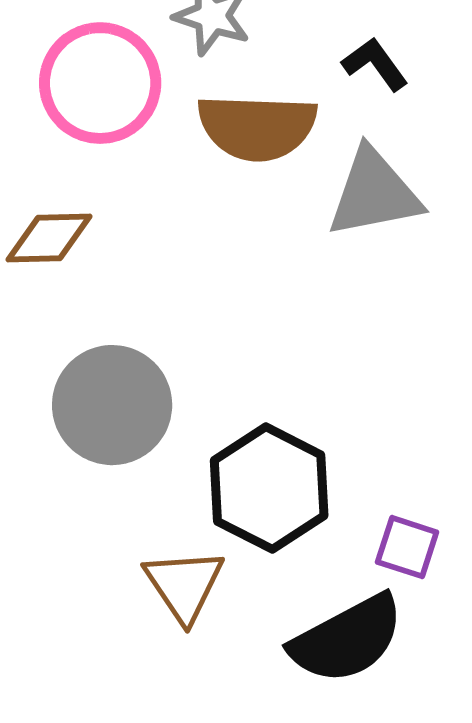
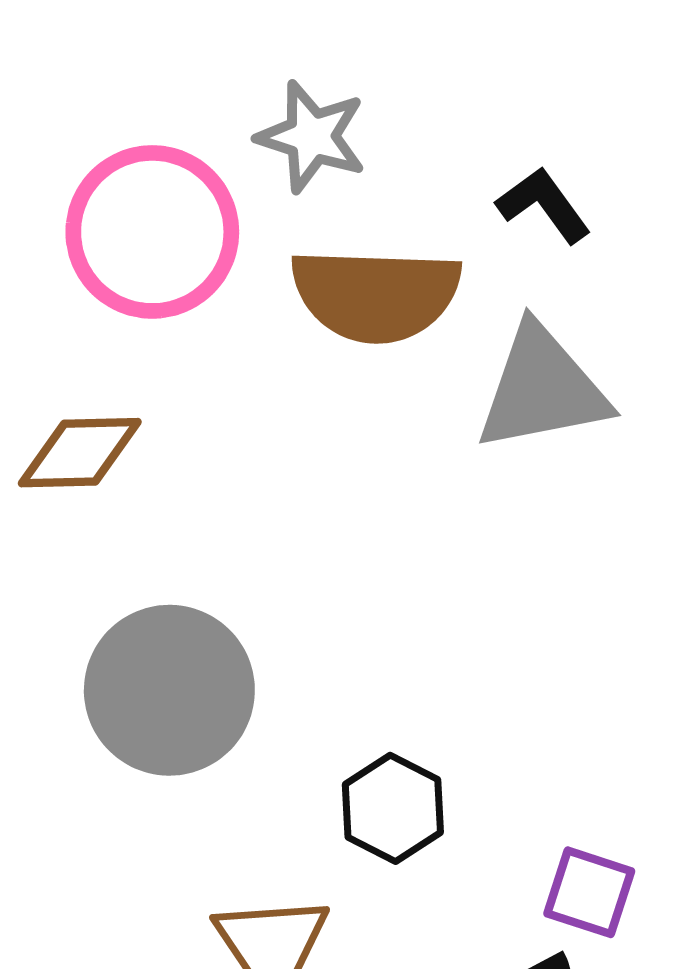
black hexagon: (269, 488) -> (393, 808), size x0.6

